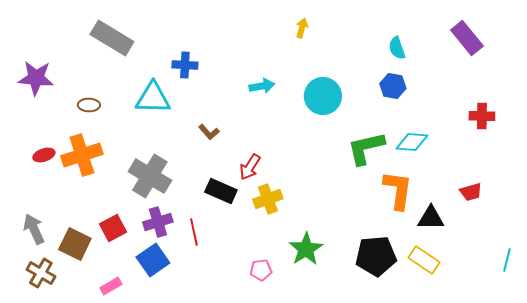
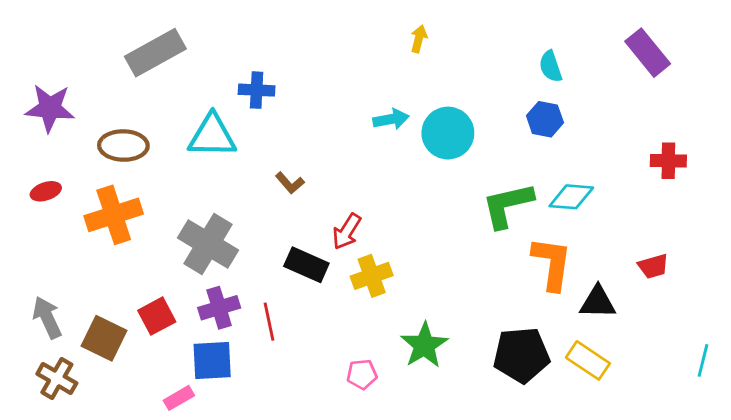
gray rectangle: (112, 38) -> (155, 53), turned -60
cyan arrow: (262, 86) -> (391, 119), moved
brown ellipse: (89, 105) -> (123, 146), size x1.6
red ellipse: (44, 155) -> (46, 191), moved
blue square: (153, 260) -> (212, 360), turned 32
pink rectangle: (111, 286) -> (179, 398), moved

